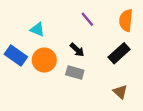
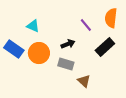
purple line: (87, 19) -> (86, 25), moved
black arrow: (77, 50) -> (68, 44), turned -64
brown triangle: (120, 92) -> (84, 81), moved

